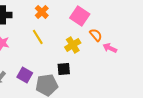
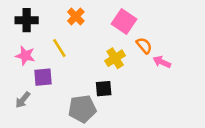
yellow line: (38, 37) -> (59, 48), moved
purple square: (25, 75) -> (43, 77), moved, turned -35

